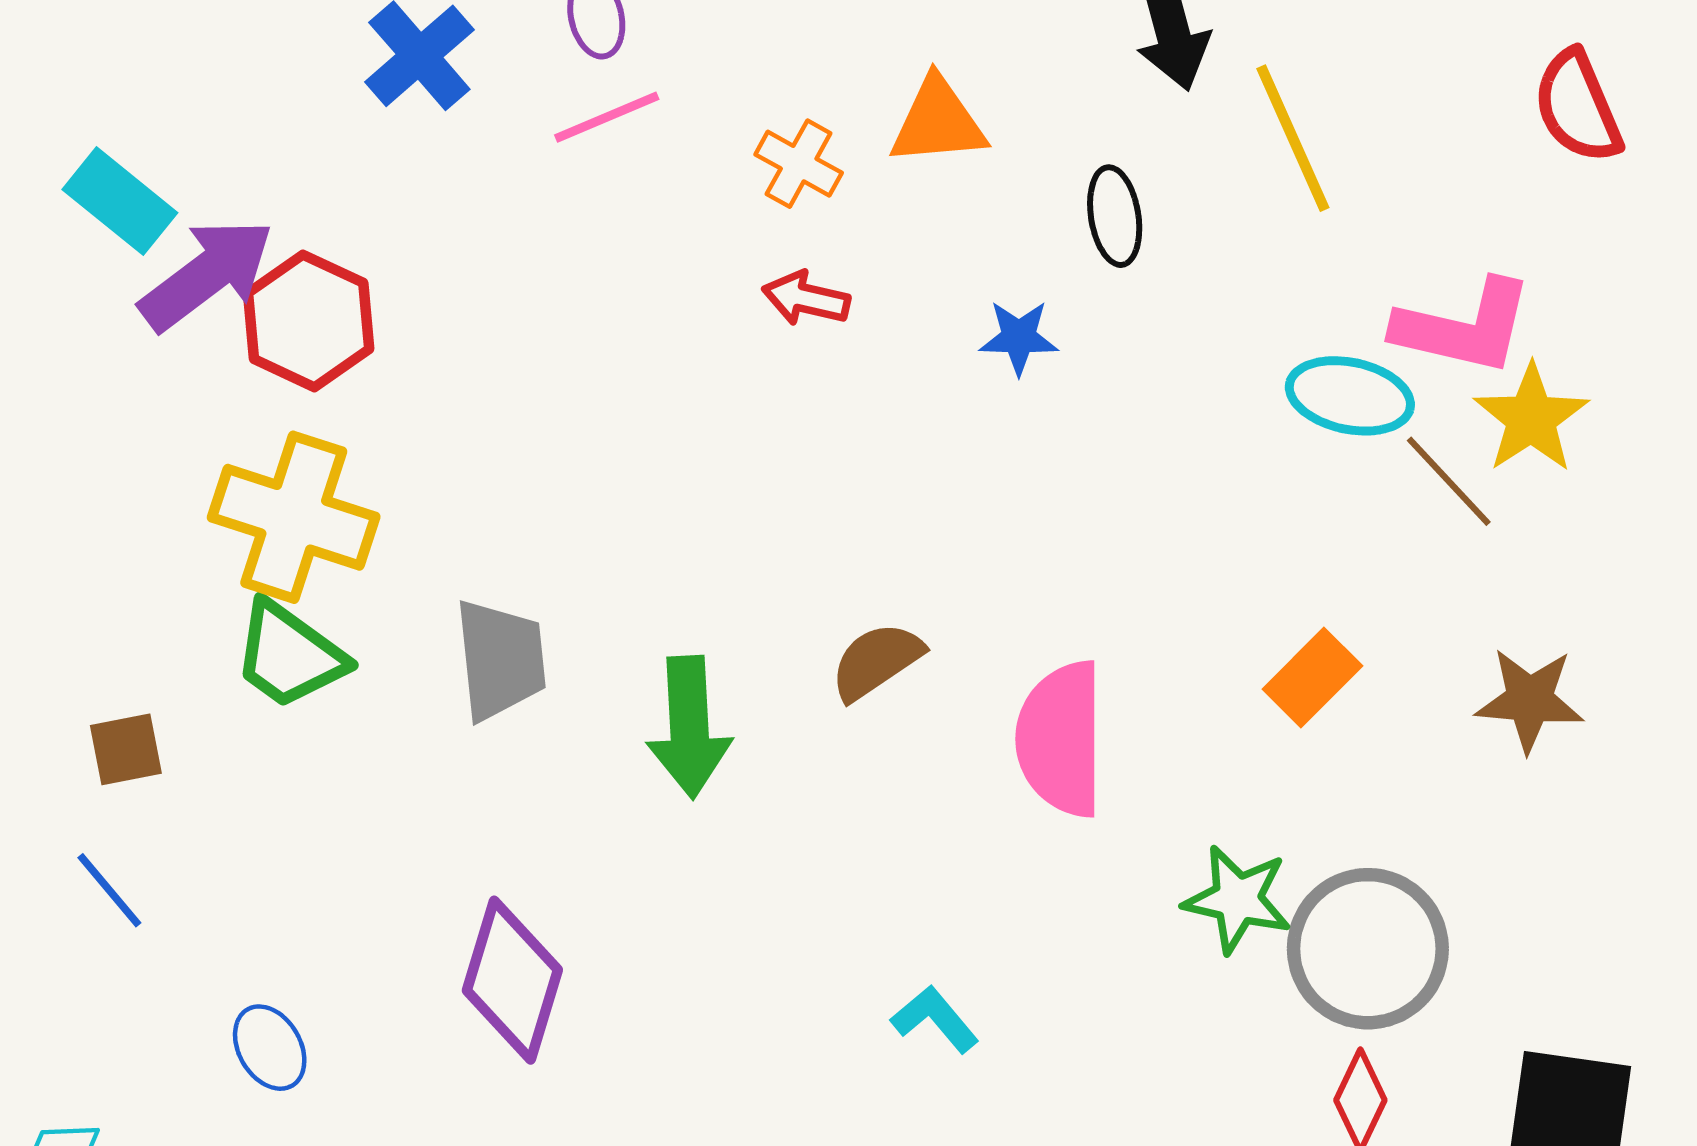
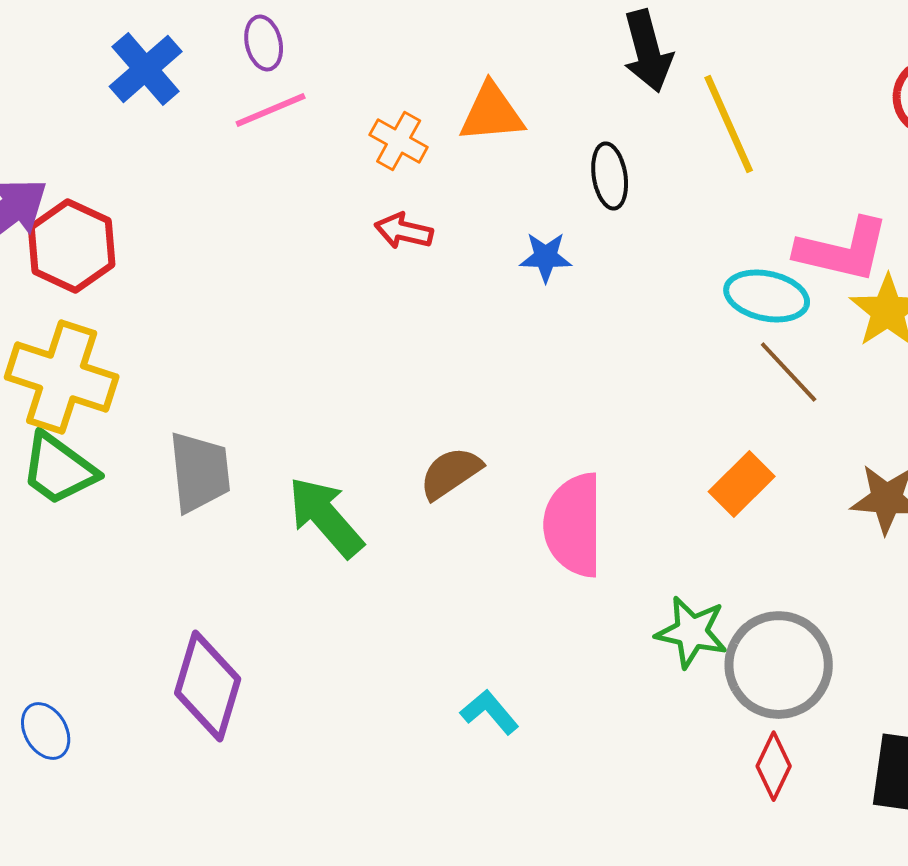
brown line: (1449, 481) -> (789, 372), moved
green arrow: (689, 727) -> (326, 517), turned 142

